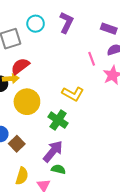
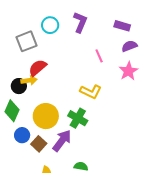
pink line: (92, 59) -> (99, 56), moved
yellow circle: (27, 102) -> (46, 116), moved
purple arrow: (53, 151) -> (62, 141), moved

